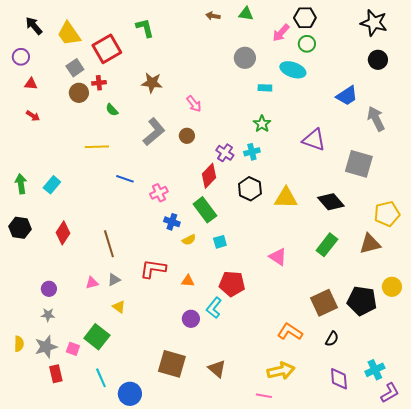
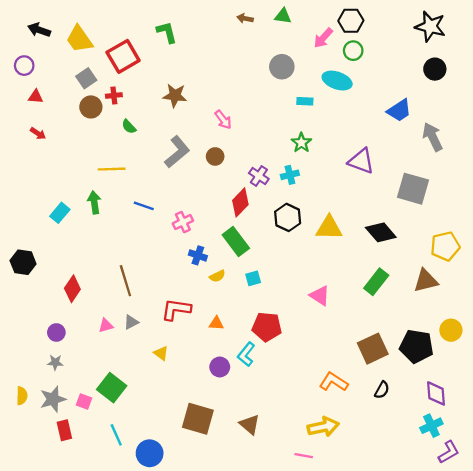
black arrow: (34, 26) -> (39, 30), turned -30
green arrow: (21, 184) -> (94, 202), moved
red diamond: (63, 233) -> (72, 289), moved
yellow triangle: (119, 307) -> (161, 353), moved
purple diamond: (339, 379) -> (436, 393), moved

